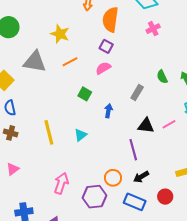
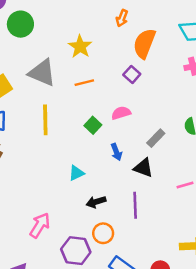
pink semicircle: (103, 68) -> (121, 113), moved
blue arrow: (108, 111) -> (116, 152), turned 136
black triangle: (146, 126) -> (143, 168), moved
yellow line: (49, 132) -> (45, 120), moved
black arrow: (141, 177) -> (96, 202), moved

